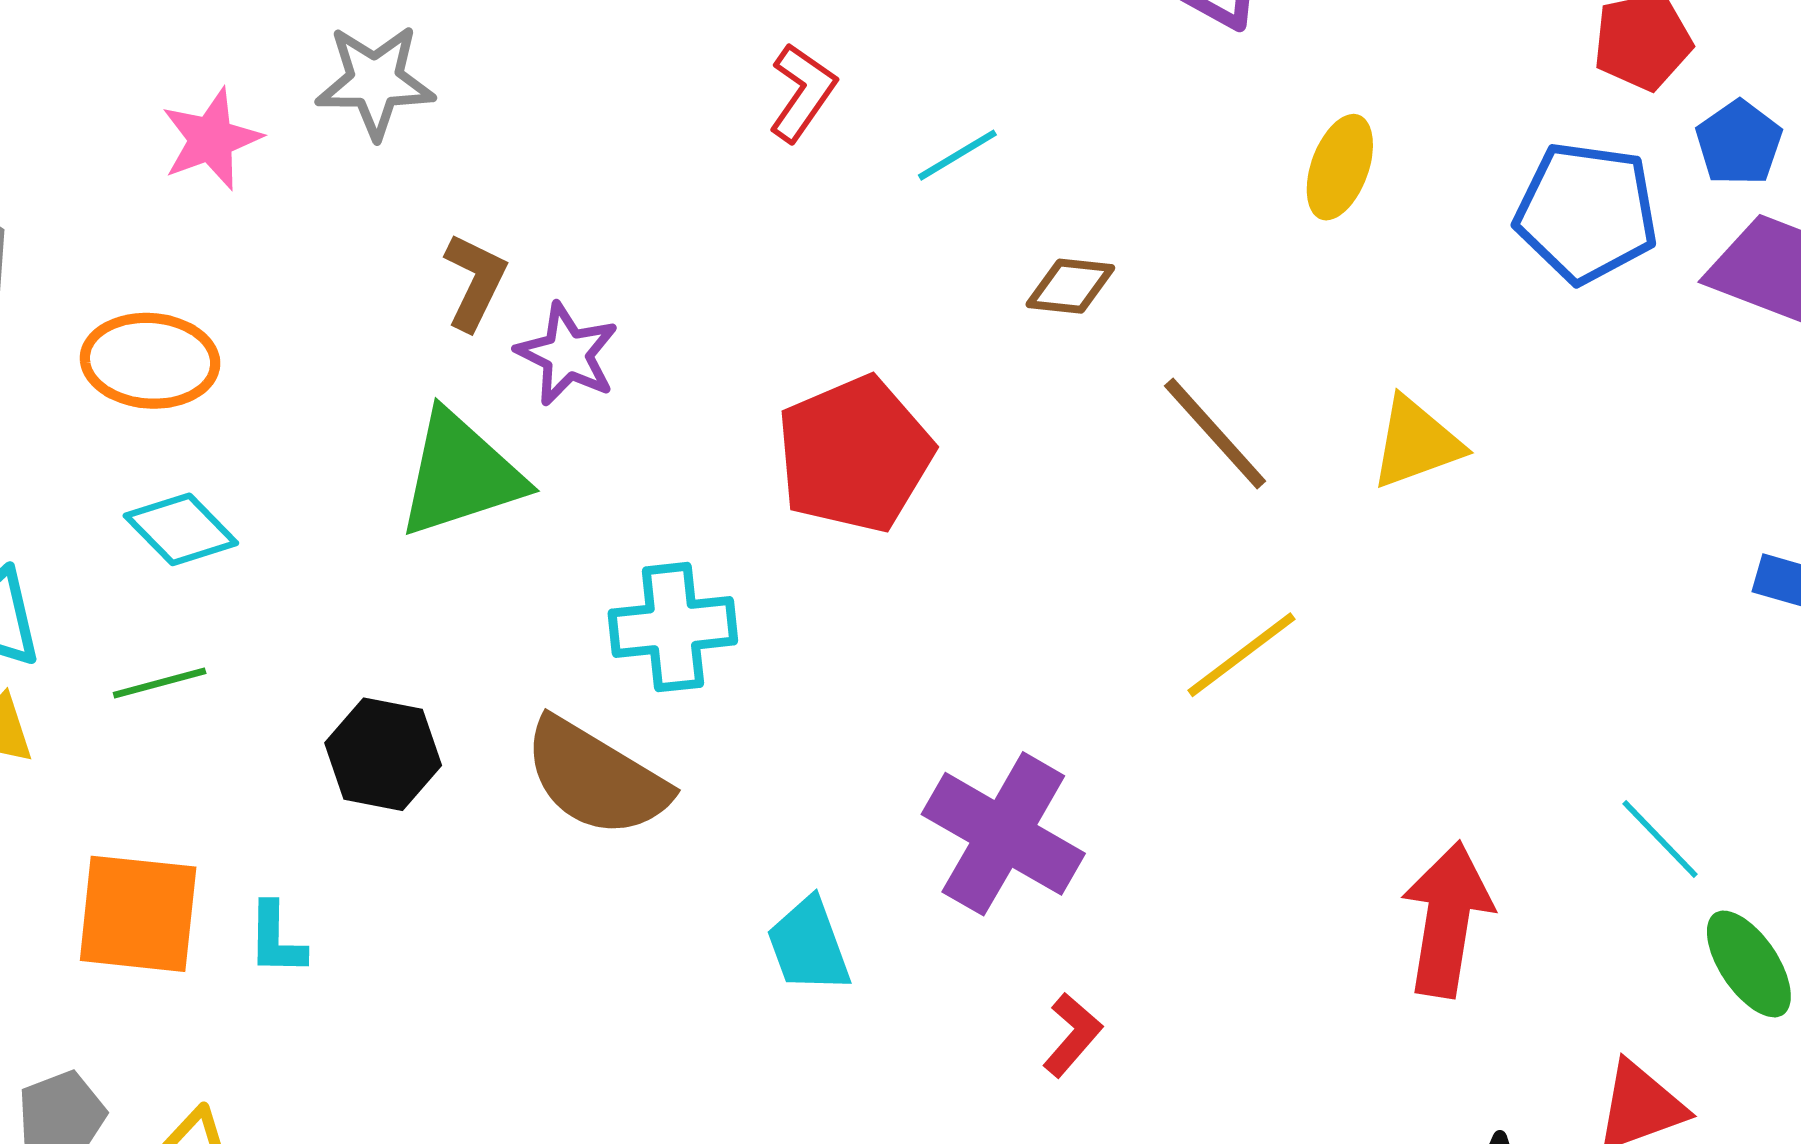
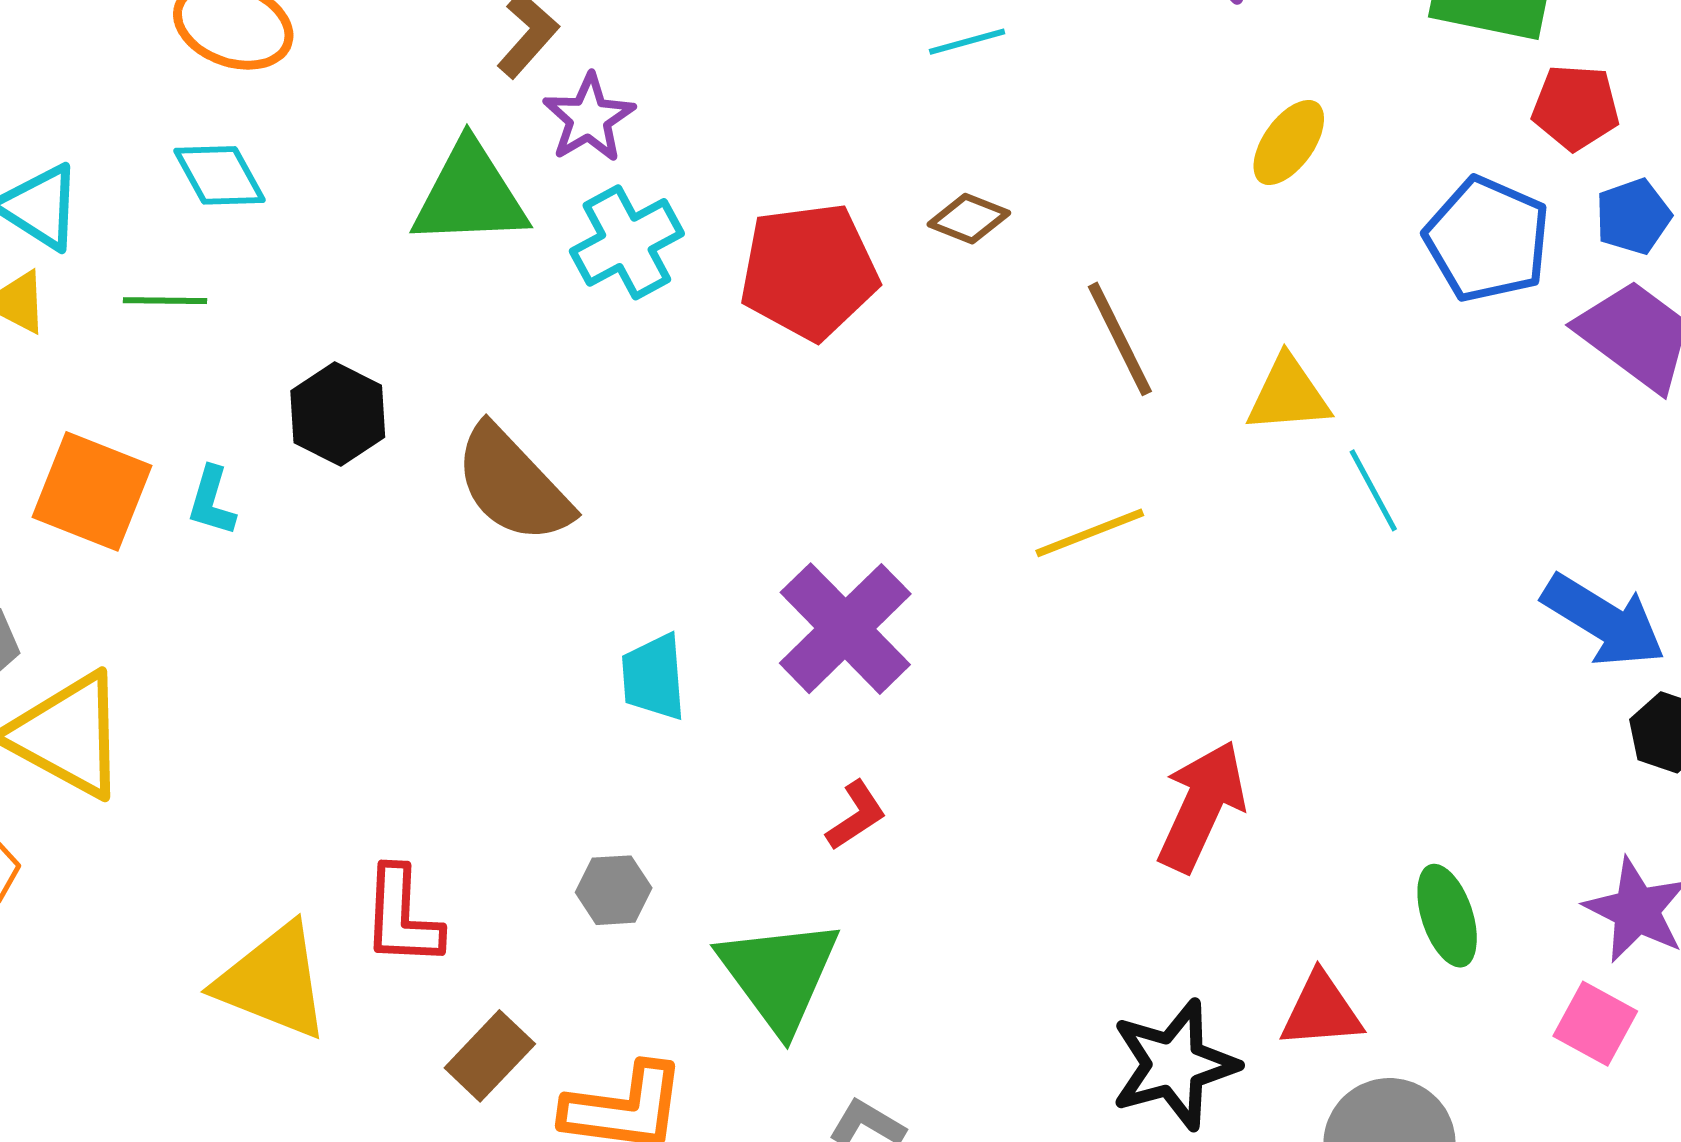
brown diamond: (1070, 286) -> (969, 219), moved
cyan cross: (673, 627) -> (627, 242), moved, turned -38
cyan line: (1660, 839) -> (1373, 490), moved
cyan L-shape: (276, 939) -> (212, 501), moved

